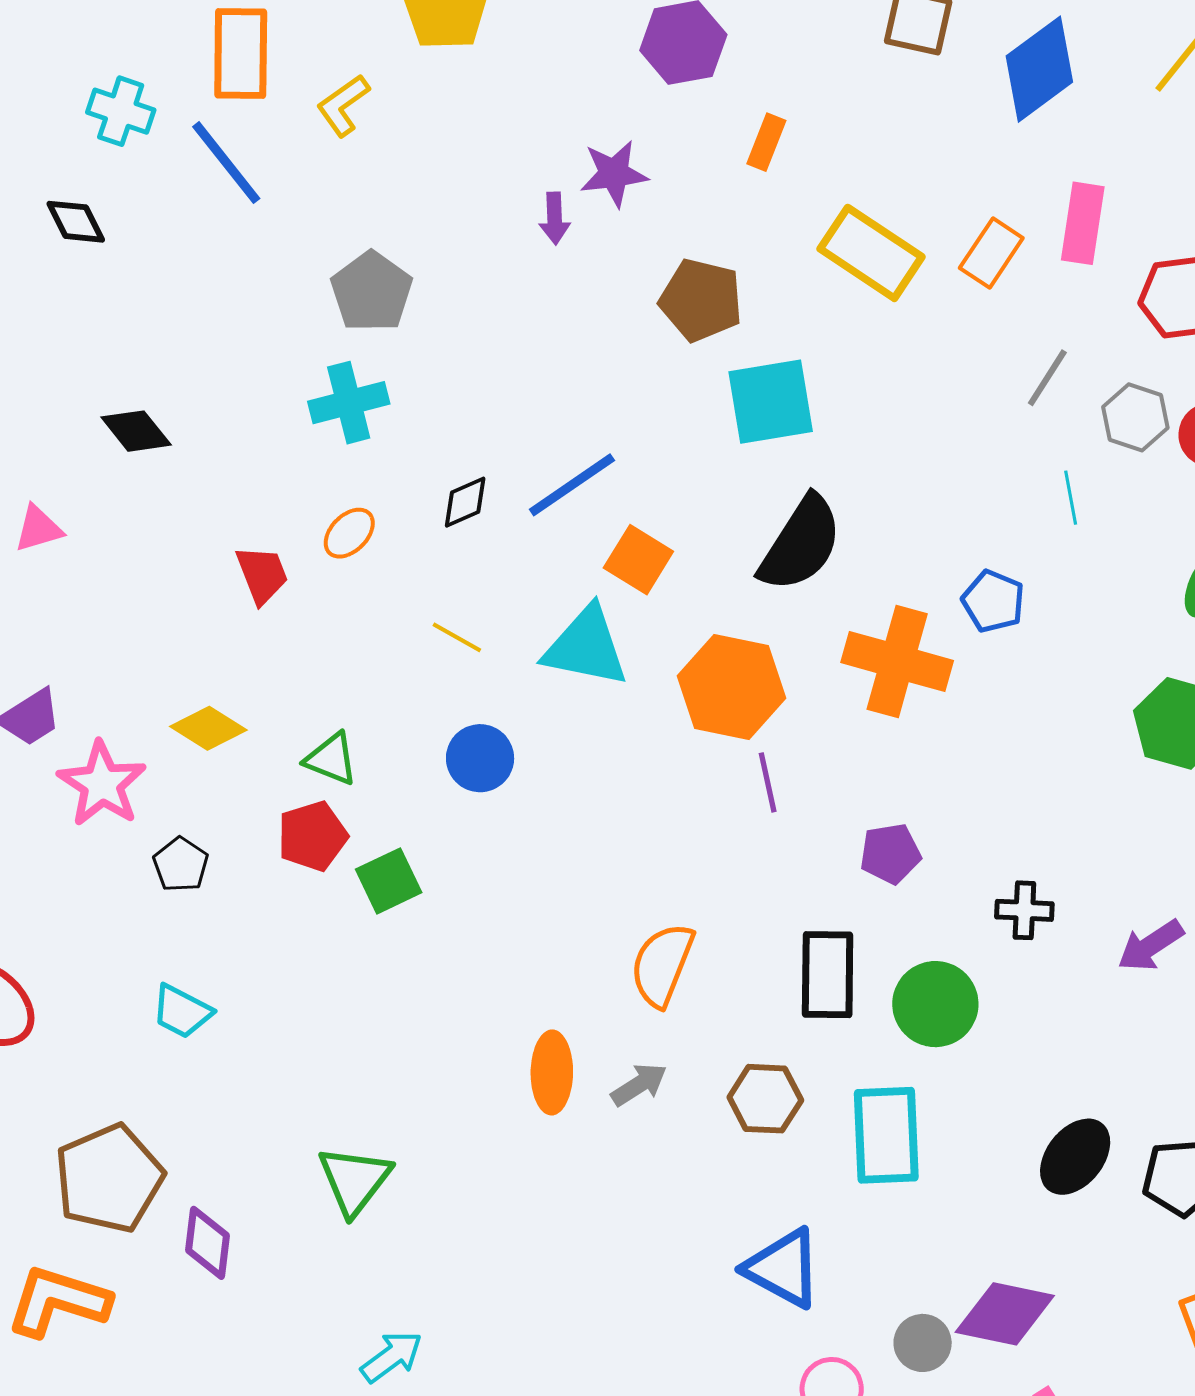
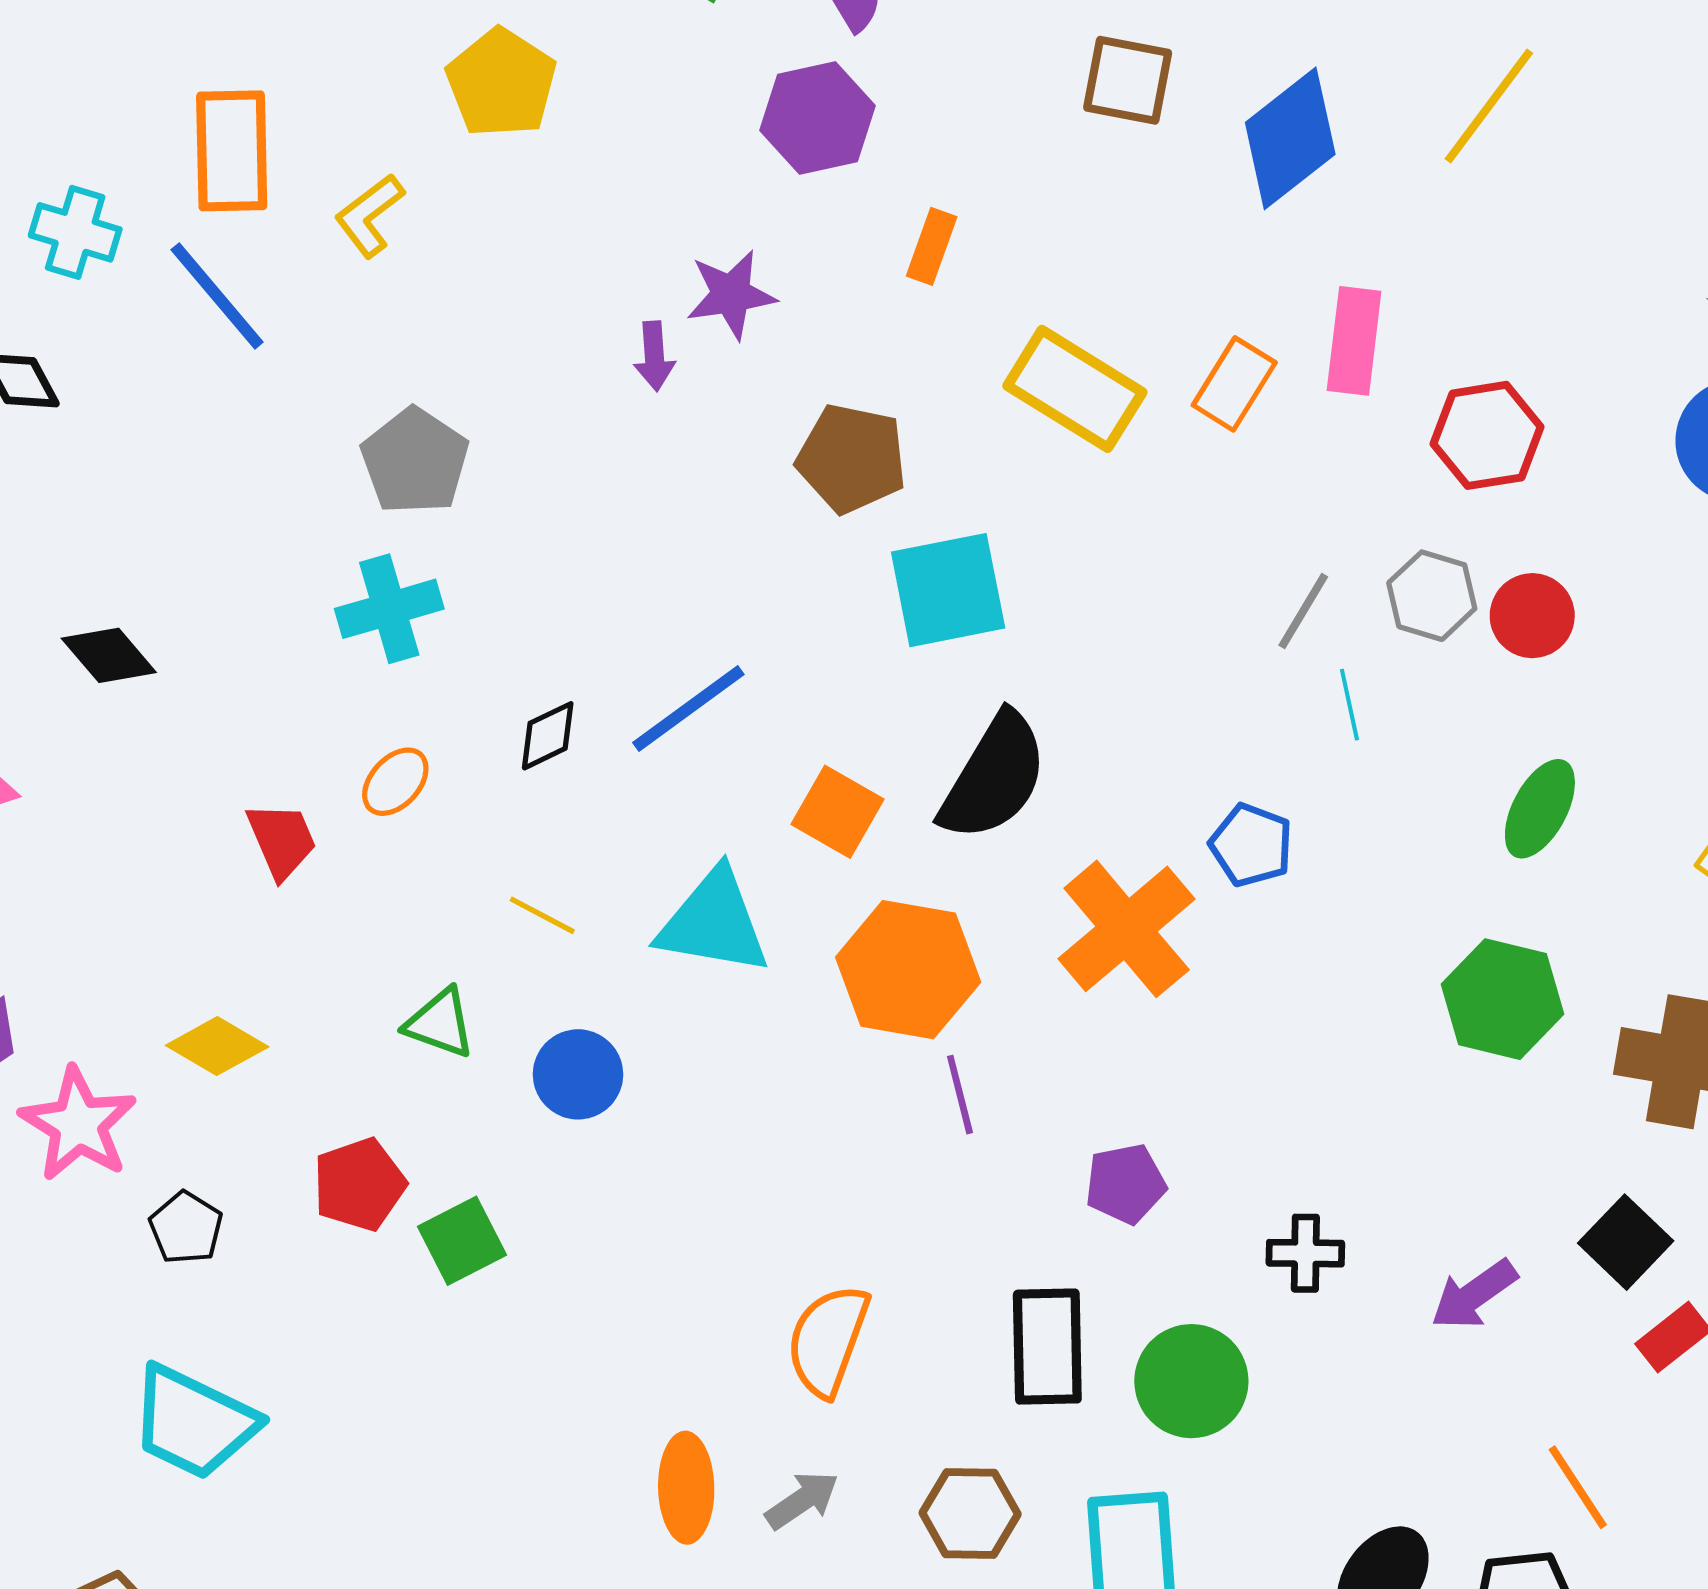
gray line: (1047, 378) -> (1303, 611), moved
orange square: (638, 560) -> (838, 812), moved
orange cross: (897, 661) -> (1127, 929), turned 36
green triangle: (331, 759) -> (440, 1023), moved
cyan trapezoid: (182, 1011) -> (194, 1422), size x1.6

